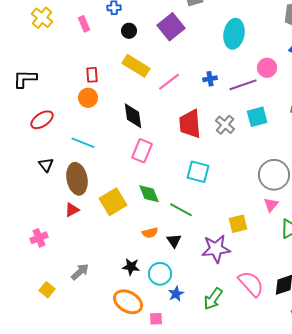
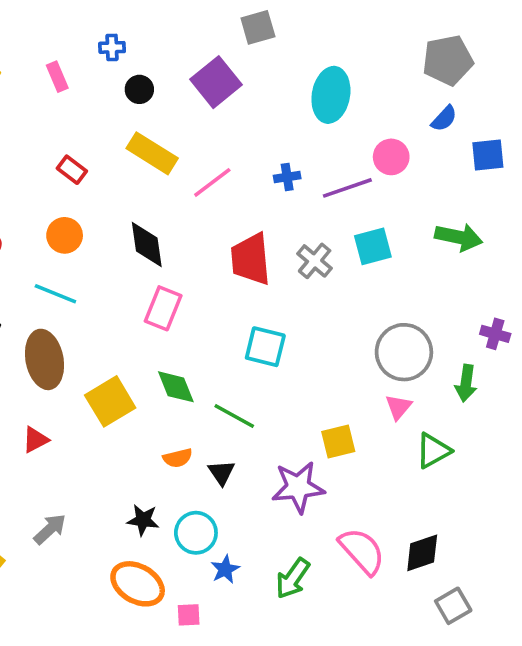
red rectangle: (92, 75) -> (72, 170), turned -49
orange circle: (88, 98) -> (65, 235), moved
red triangle: (72, 210) -> (35, 440), moved

